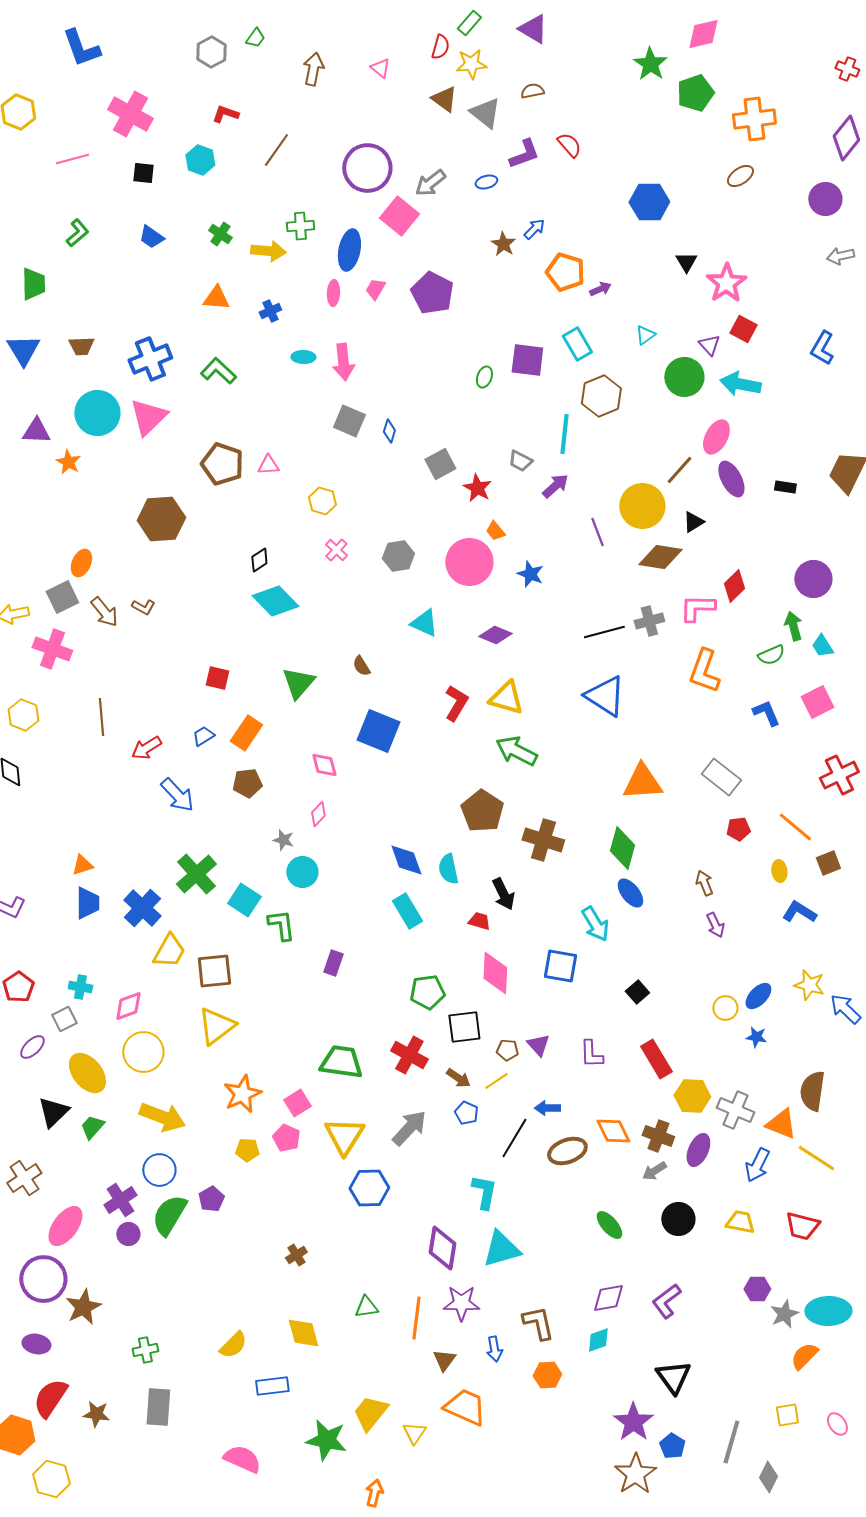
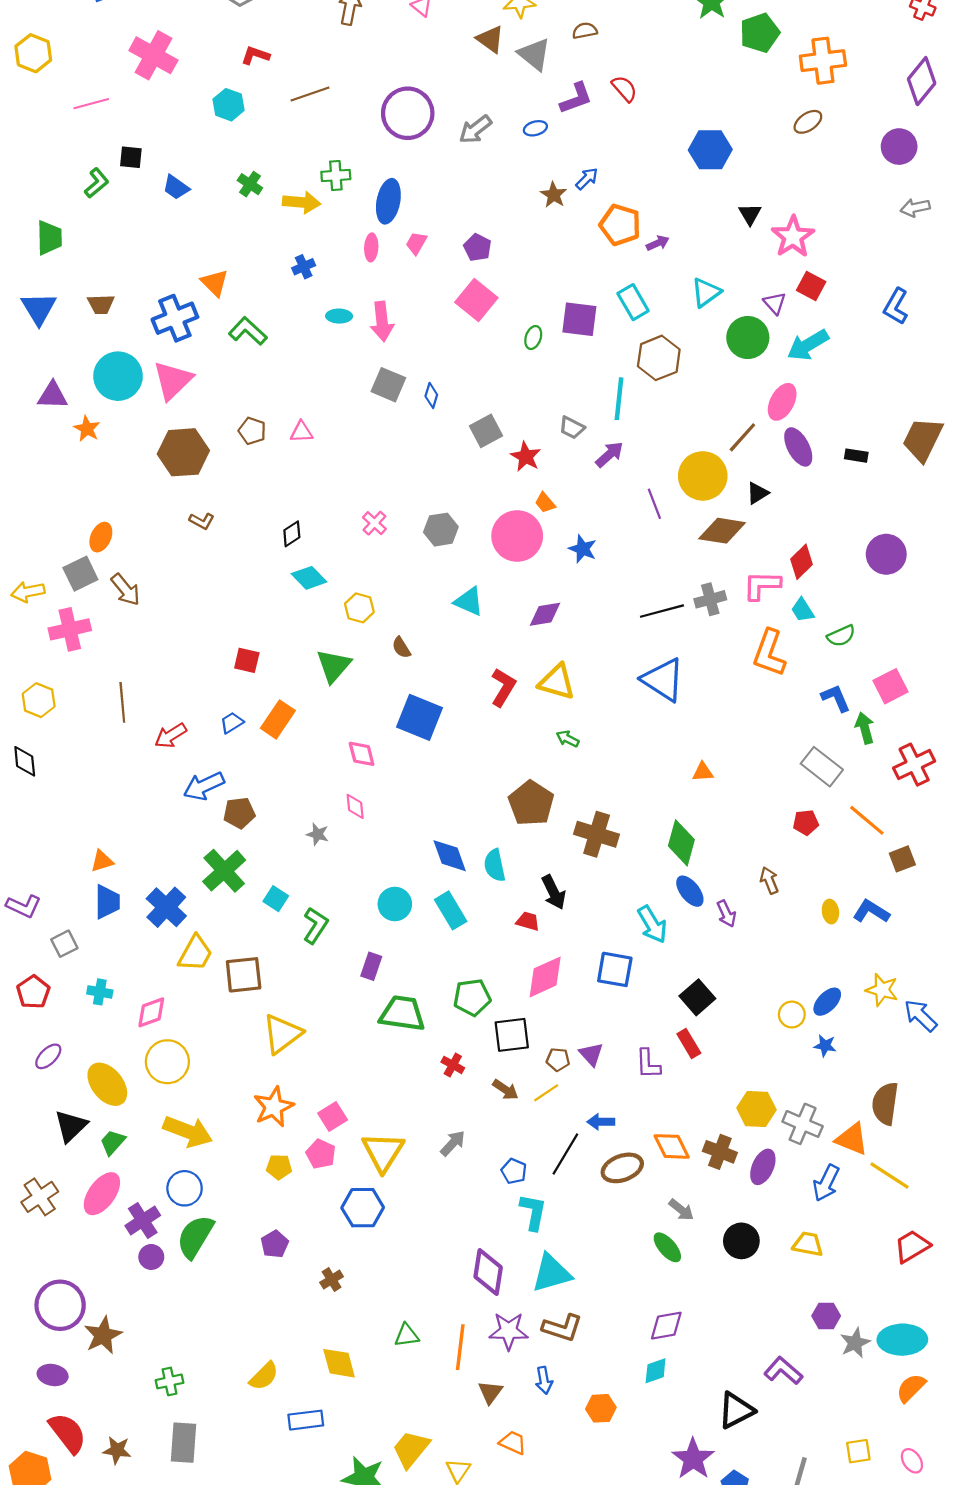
brown line: (276, 150) -> (310, 94), turned 36
black square: (143, 173) -> (131, 157), moved
pink square: (399, 216) -> (476, 300), moved
purple pentagon: (432, 293) -> (477, 247), size x0.6
orange triangle: (216, 298) -> (215, 283), moved, turned 40
cyan triangle: (645, 335) -> (706, 292), size x1.4
cyan arrow: (740, 384) -> (808, 345), turned -42
brown pentagon: (222, 464) -> (252, 431), size x0.6
yellow hexagon: (322, 501) -> (359, 608), moved
brown hexagon: (161, 519) -> (183, 452), moved
cyan diamond: (275, 601) -> (309, 578), size x0.7
brown L-shape: (143, 607) -> (202, 521), moved
green arrow: (793, 626) -> (865, 728), moved
purple diamond: (495, 635) -> (545, 614), turned -32
cyan trapezoid: (822, 646) -> (803, 610), moved
pink cross: (52, 649) -> (70, 629), turned -33
green arrow: (516, 751) -> (568, 739), size x0.5
gray rectangle: (721, 777) -> (822, 767), moved
orange triangle: (642, 782) -> (703, 772), size x0.5
brown pentagon: (247, 783) -> (239, 813), moved
blue arrow: (177, 795) -> (204, 786), turned 108
pink diamond: (318, 814) -> (355, 806), turned -50
yellow ellipse: (779, 871) -> (830, 912), moved
cyan circle: (302, 872) -> (395, 904), moved
cyan square: (244, 900) -> (276, 899), size x0.7
green L-shape: (281, 925) -> (315, 925), turned 40
purple arrow: (715, 925) -> (726, 914), moved
pink diamond: (495, 973) -> (545, 977), turned 63
black square: (637, 992) -> (697, 997), size x1.4
gray square: (64, 1019) -> (64, 944), moved
yellow triangle: (216, 1026) -> (282, 1034), moved
red cross: (409, 1055) -> (453, 1065), size x0.6
red rectangle: (656, 1059) -> (689, 1043), moved, size x0.7
green trapezoid: (341, 1062) -> (402, 1013), moved
blue pentagon: (466, 1113) -> (514, 1171), moved
gray arrow: (409, 1128) -> (453, 1143), size x0.7
gray arrow: (654, 1171) -> (681, 1210), moved, turned -110
blue hexagon: (369, 1188) -> (363, 1208), moved
purple pentagon: (211, 1199) -> (275, 1244), moved
pink ellipse: (65, 1226) -> (102, 1194), moved
red trapezoid: (802, 1226) -> (912, 1246), moved, turned 135
purple L-shape: (666, 1301) -> (783, 1371), moved, turned 78
brown L-shape: (538, 1323) -> (562, 1328), moved, turned 120
orange semicircle: (804, 1356) -> (911, 1388), moved
black triangle: (673, 1377) -> (736, 1410), turned 39
red semicircle: (50, 1398) -> (68, 1433), turned 108
orange trapezoid: (465, 1407) -> (513, 1443), size x0.6

